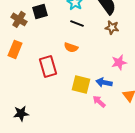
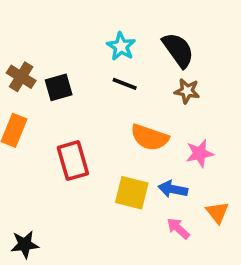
black square: (40, 11) -> (59, 87), moved
orange semicircle: (71, 47) -> (150, 137), moved, size x1.5
pink arrow: (99, 101) -> (178, 228), moved

